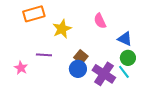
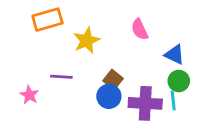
cyan line: (124, 72) -> (173, 101), turned 32
purple cross: (104, 74) -> (145, 103), turned -30

